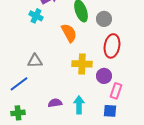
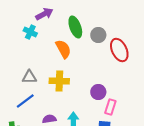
red ellipse: (112, 46) -> (119, 50), moved, turned -35
yellow cross: (82, 64) -> (59, 81), moved
blue line: (19, 84) -> (25, 101), moved

